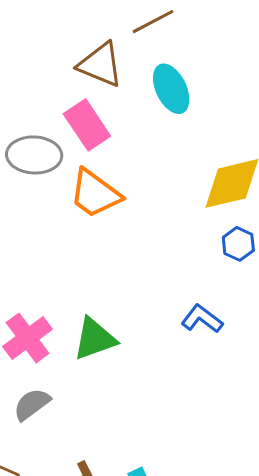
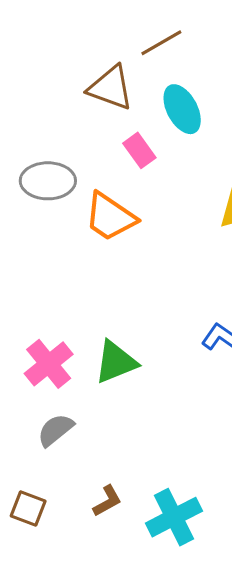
pink rectangle: (87, 125) -> (139, 150), moved, size x0.7

